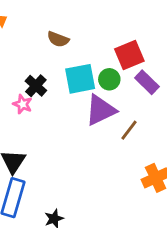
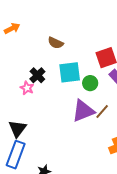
green circle: (109, 79) -> (90, 83), moved
purple triangle: (101, 110) -> (83, 111), moved

